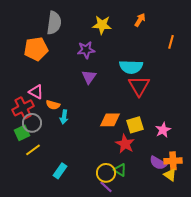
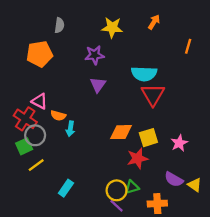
gray semicircle: (54, 23) -> (59, 25), size x0.6
red cross: (23, 108) -> (25, 119), turned -30
red star: (125, 144) -> (137, 158), turned 30
orange cross: (173, 161) -> (157, 204), moved
green triangle: (120, 170) -> (132, 187), turned -48
yellow triangle: (170, 175) -> (195, 185), moved

